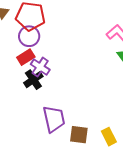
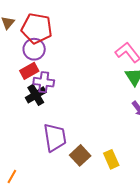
purple cross: (40, 67) -> (44, 82), turned -30
brown square: (79, 135) -> (80, 155), turned 36

